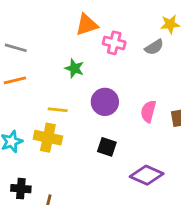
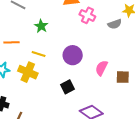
green star: (74, 68) -> (41, 26), moved
orange line: (15, 80) -> (12, 42), moved
black square: (107, 147) -> (68, 87), turned 32

